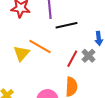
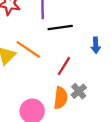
gray cross: (89, 56) -> (79, 91), moved

